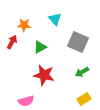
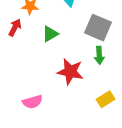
green arrow: (82, 72) -> (99, 55), moved, turned -64
red star: (44, 75) -> (70, 72), moved

